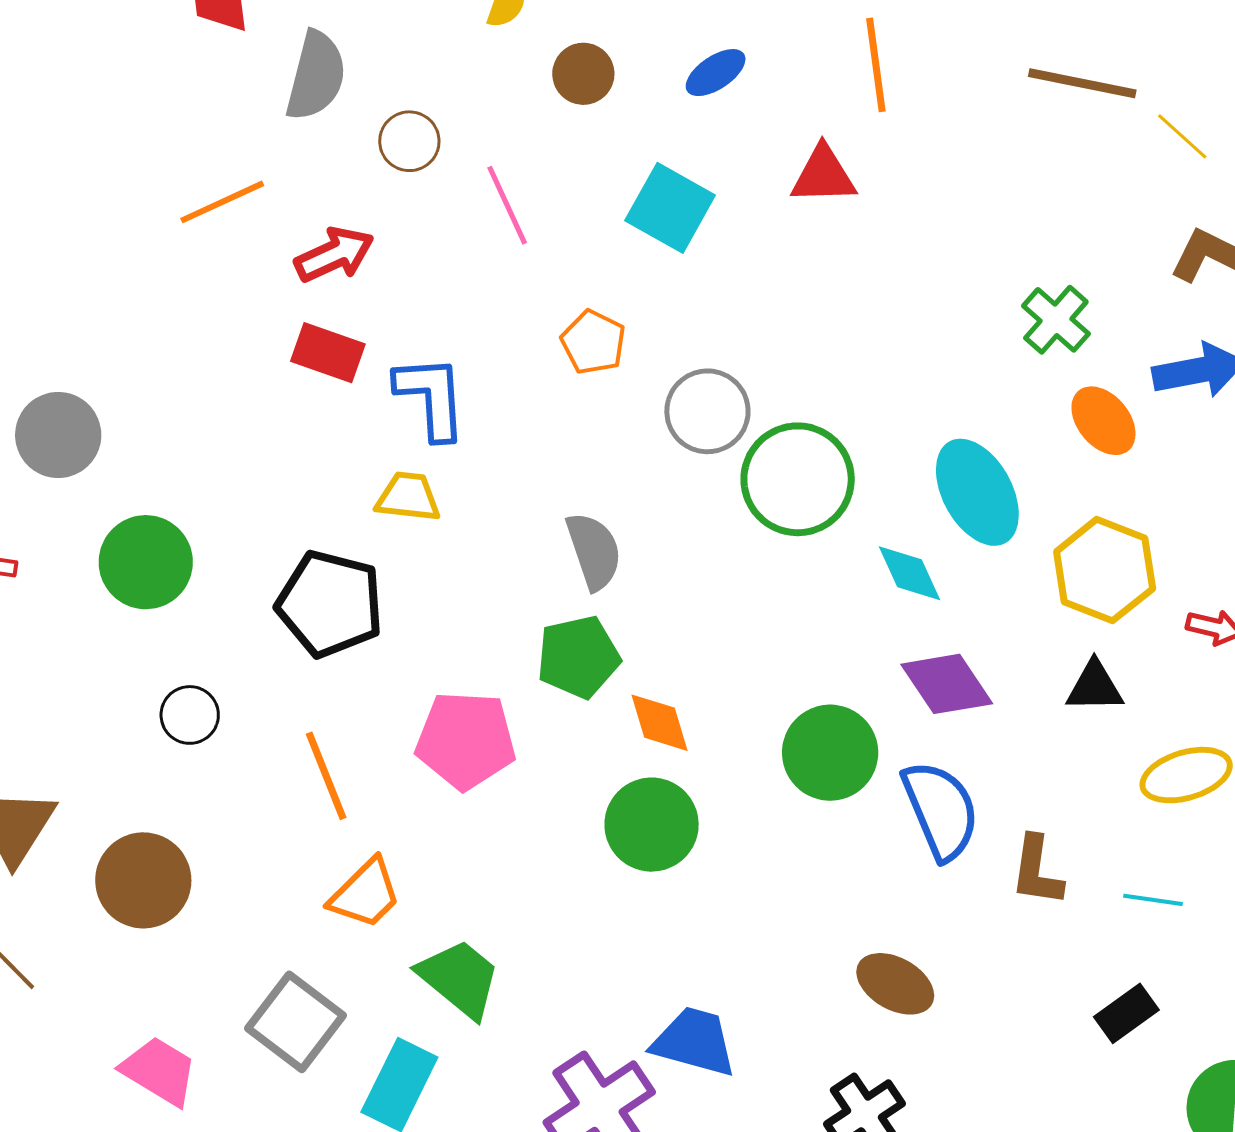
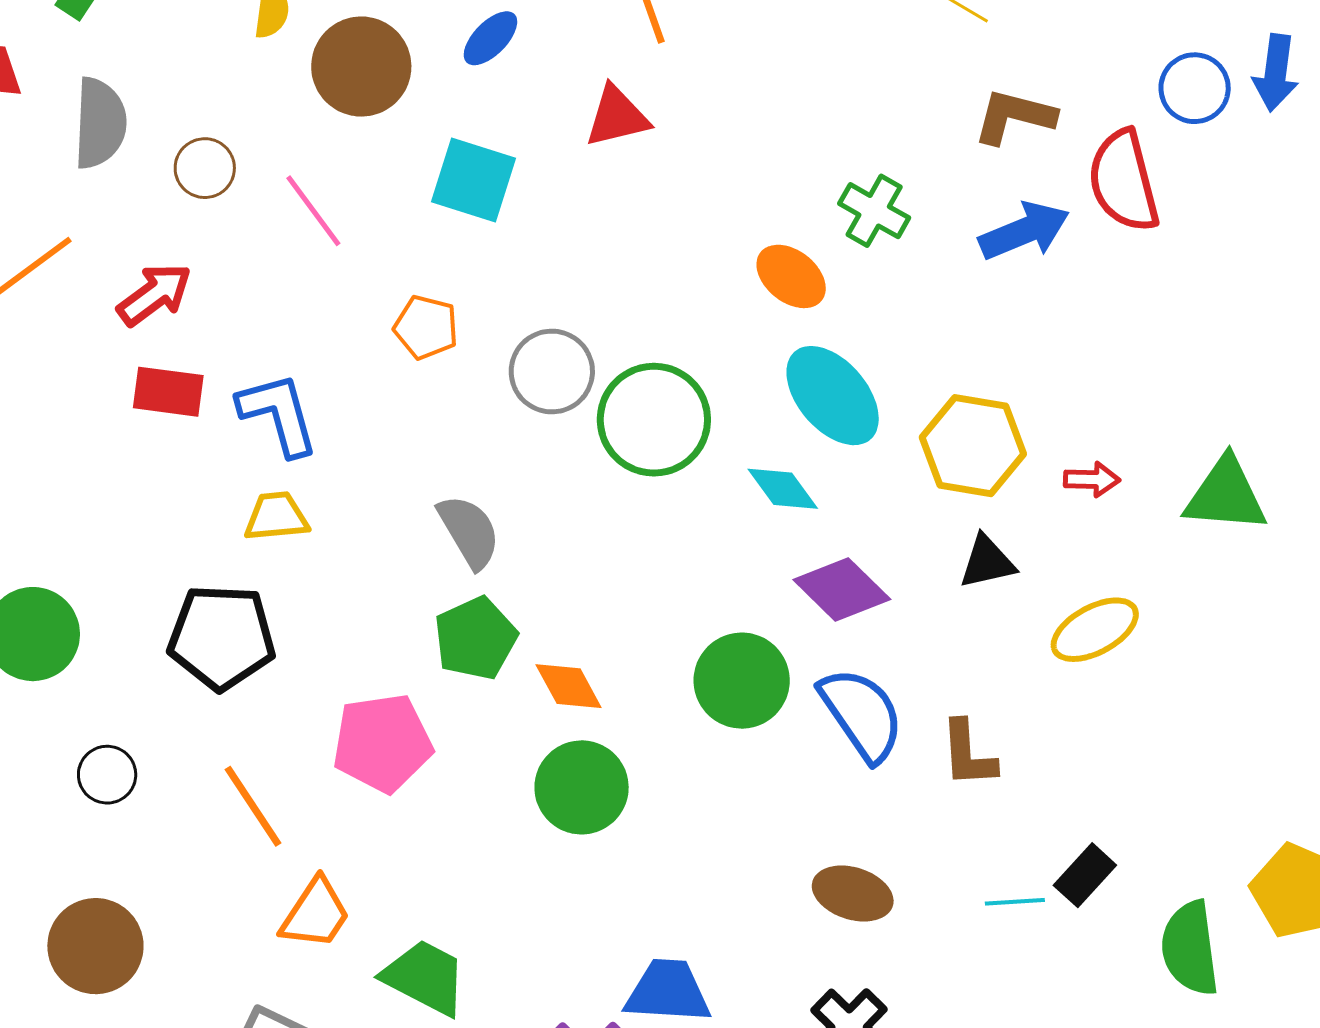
brown circle: (583, 74) -> (361, 67), size x1.6
orange ellipse: (1103, 421) -> (791, 276), moved
cyan line: (1153, 900) -> (1015, 902), moved

